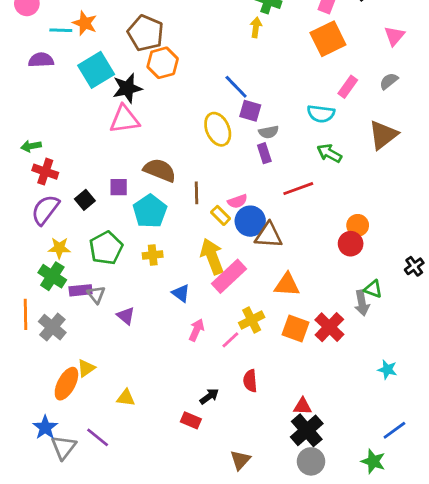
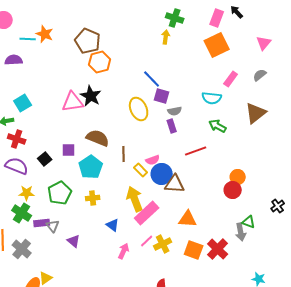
cyan square: (96, 70) -> (23, 103), moved, size x0.7
black star: (127, 88) -> (91, 96), moved, turned -30
purple semicircle: (45, 210) -> (17, 166), turned 75
pink line: (230, 340) -> (147, 241), moved

